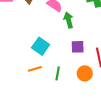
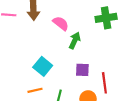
green arrow: (69, 20) -> (75, 41), turned 35

